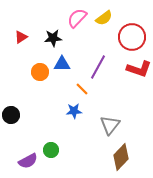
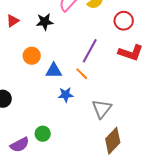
red circle: (132, 37) -> (124, 21), size x0.7
blue triangle: (62, 64) -> (54, 71), moved
orange line: (82, 89) -> (82, 74), moved

